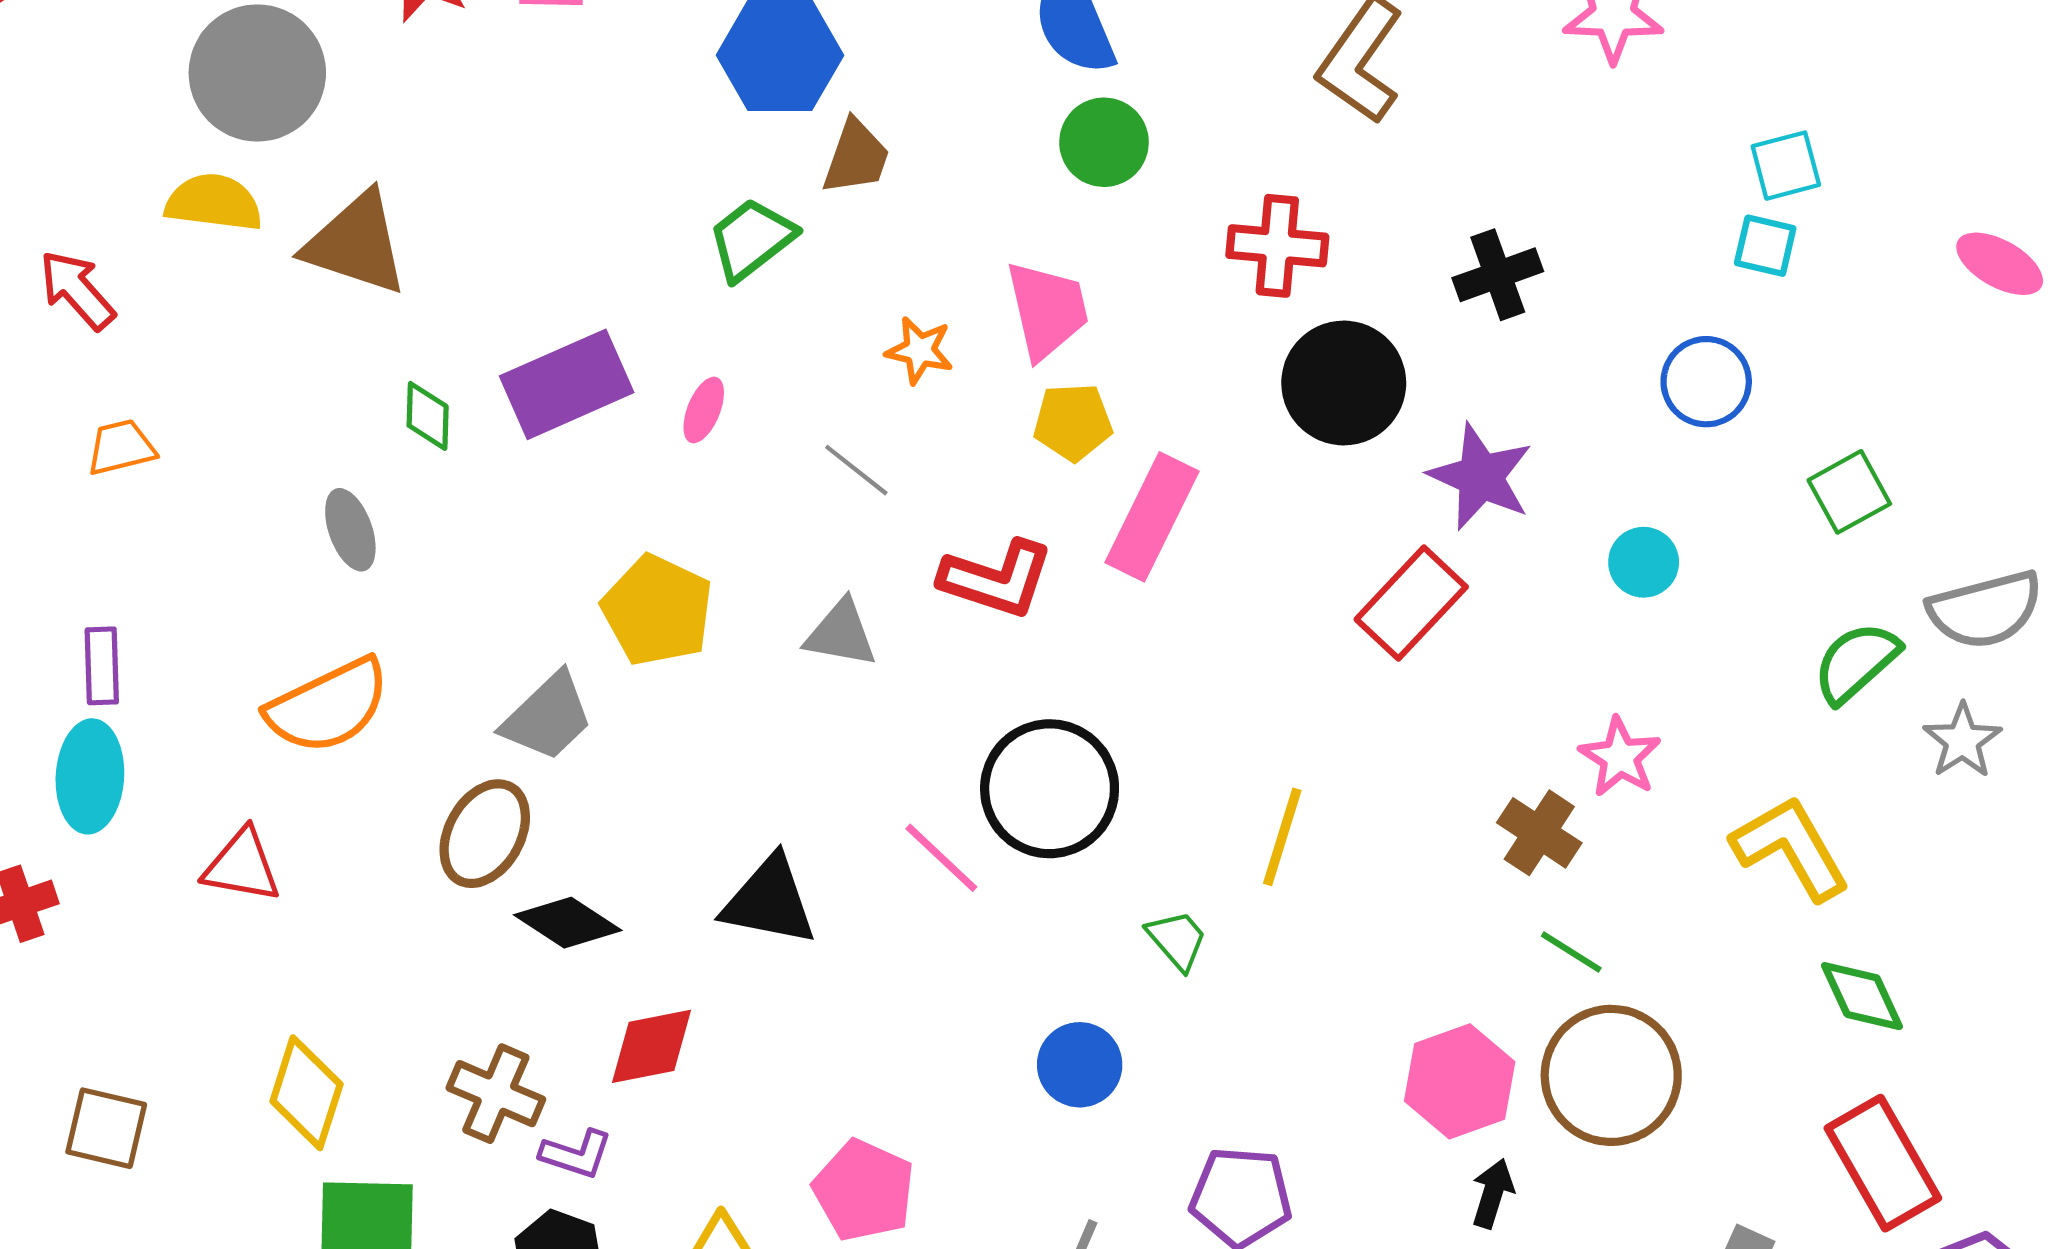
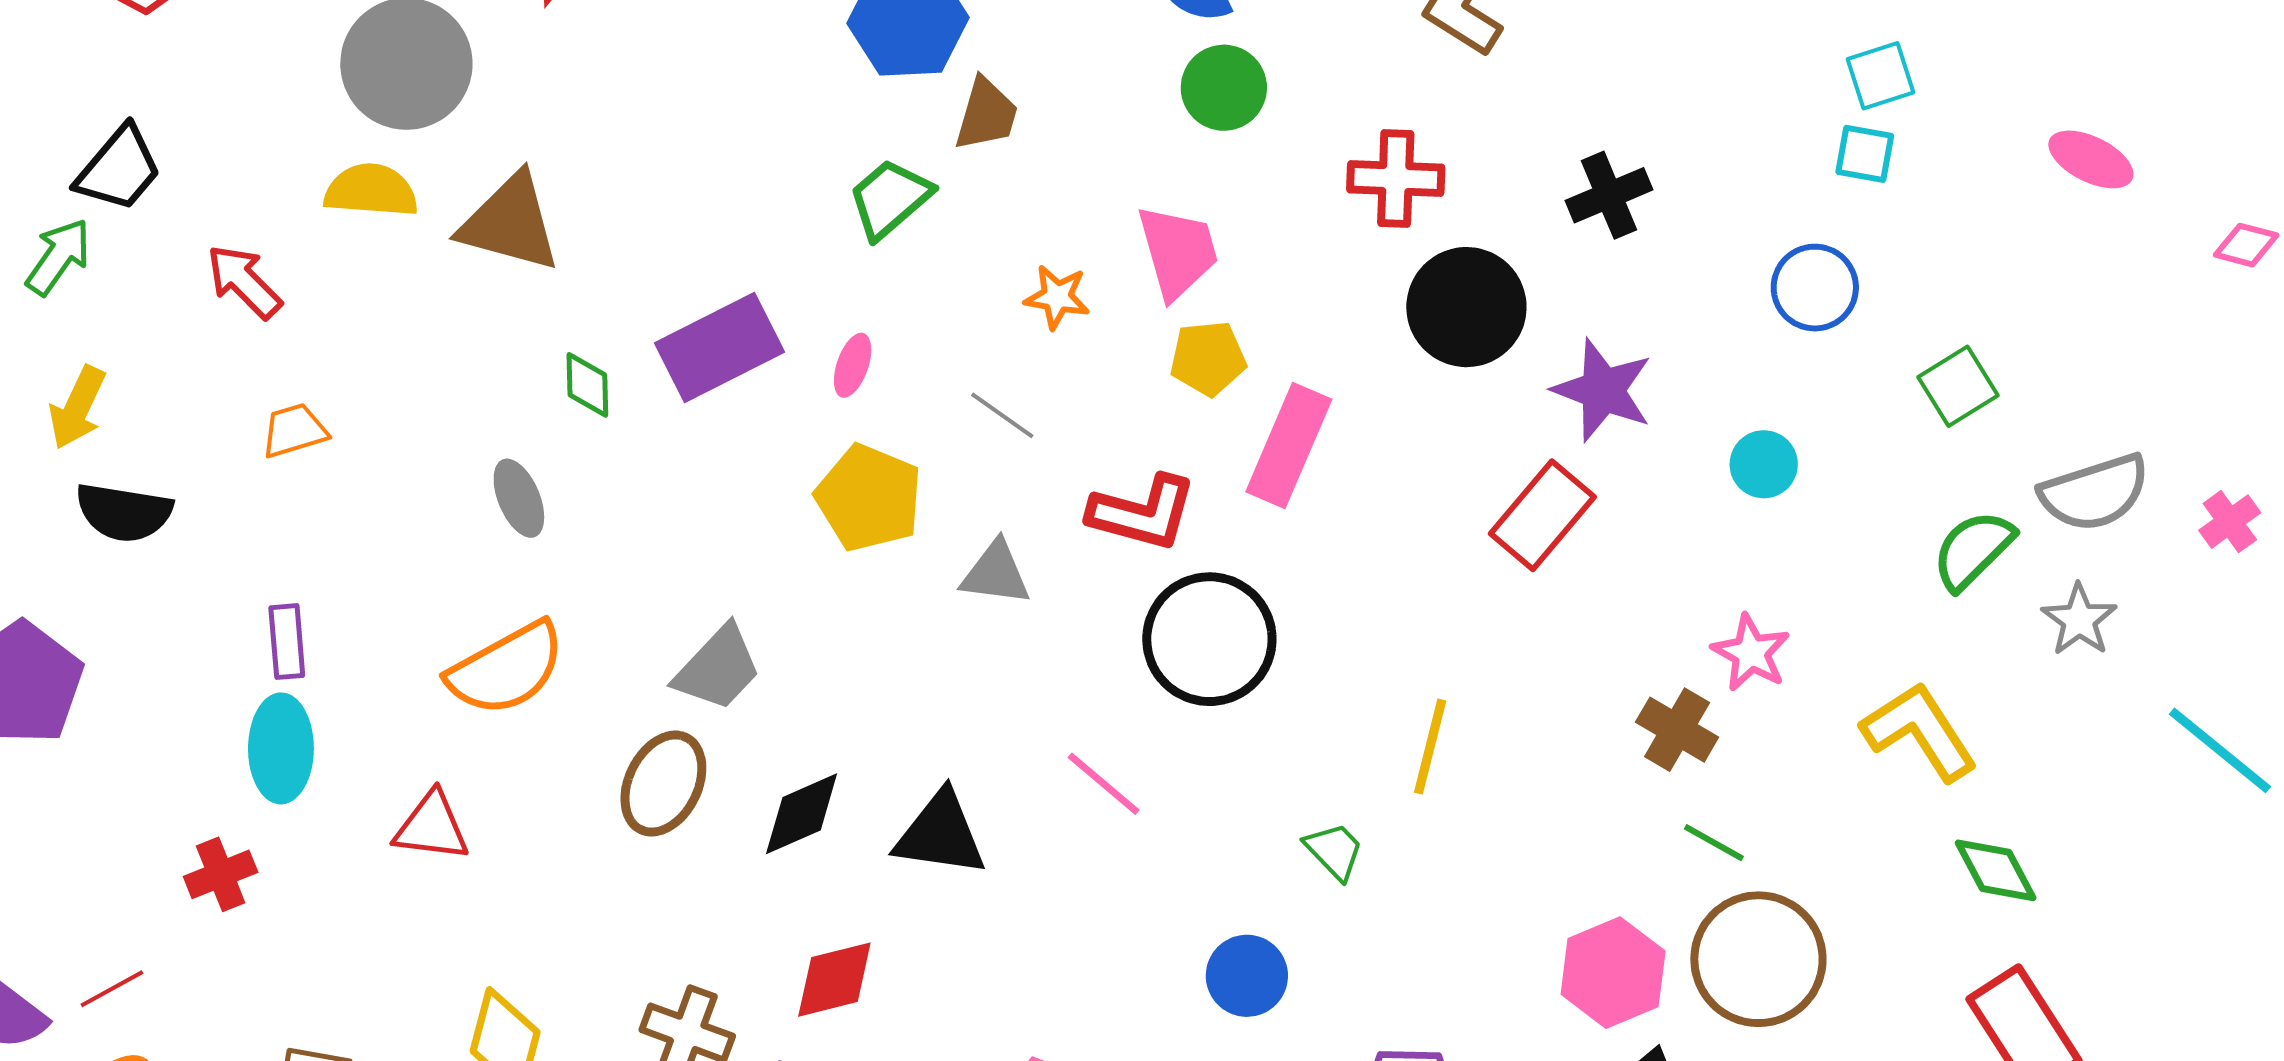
yellow pentagon: (657, 610) -> (869, 498), moved
black circle: (1050, 789) -> (1209, 639), moved
black diamond: (568, 923) -> (802, 814), moved, turned -54

